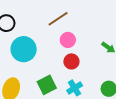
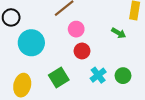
cyan cross: (75, 88) -> (98, 75), moved

